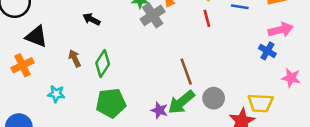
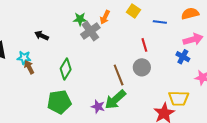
red line: (207, 18) -> (144, 45), moved
green diamond: (103, 64) -> (66, 69), moved
cyan star: (56, 94) -> (24, 58), moved
gray circle: (214, 98) -> (142, 67), moved

